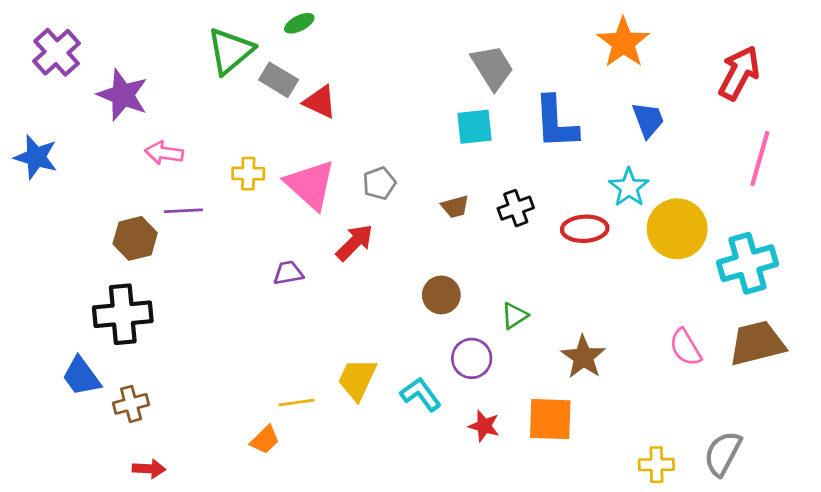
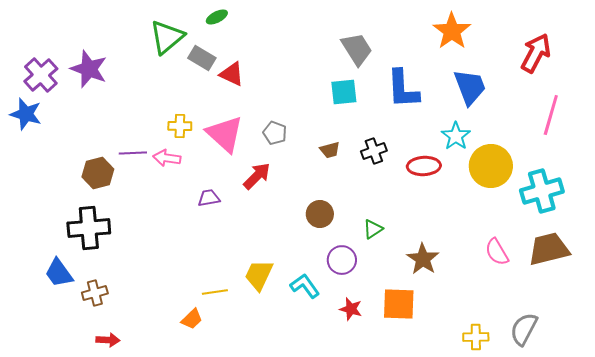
purple cross: (57, 52) -> (41, 75), moved
blue trapezoid: (648, 120) -> (470, 87), size x1.4
pink arrow: (164, 153) -> (167, 158), moved
gray pentagon: (379, 183) -> (275, 133), turned -30

